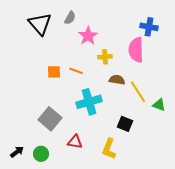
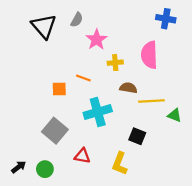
blue cross: (149, 27) -> (166, 19), moved
orange square: (54, 72) -> (59, 89), moved
yellow line: (138, 92) -> (151, 101), turned -60

